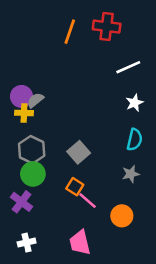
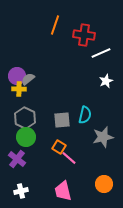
red cross: (107, 27) -> (84, 35), moved
cyan semicircle: (135, 140) -> (85, 115), moved
gray square: (79, 152) -> (62, 120), turned 36
gray star: (131, 174) -> (103, 137), size x1.5
orange circle: (122, 216) -> (104, 184), moved

